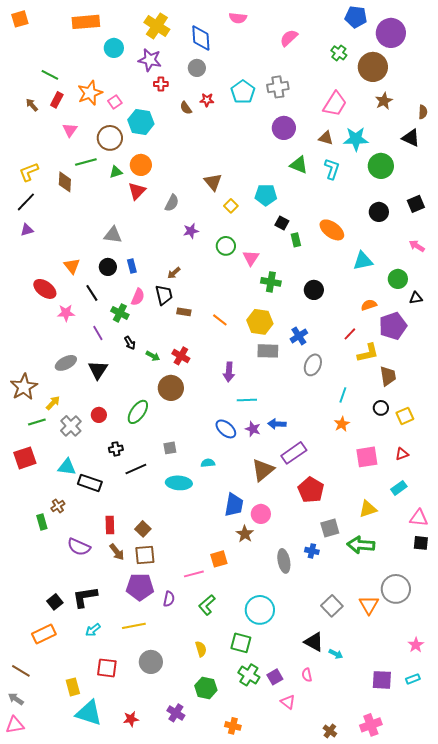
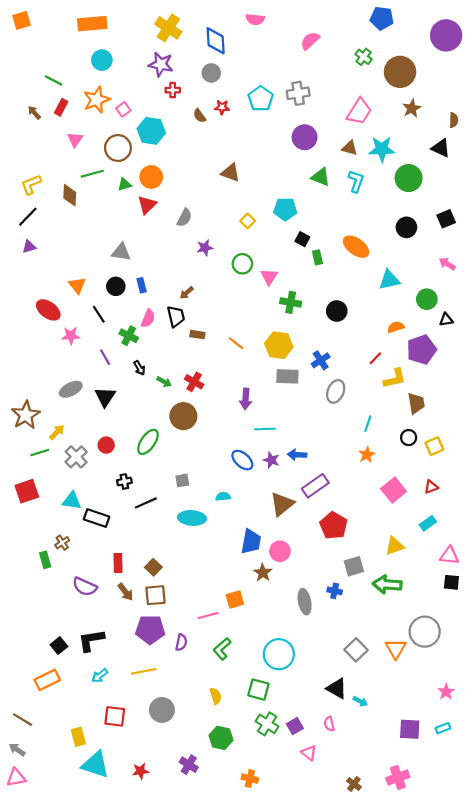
purple circle: (391, 33) -> (446, 35), moved
cyan circle: (114, 48) -> (102, 60), moved
brown triangle: (213, 182) -> (231, 173), moved, turned -30
pink square: (367, 457) -> (394, 490), turned -30

